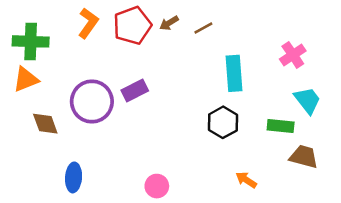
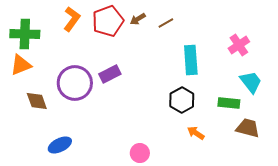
blue ellipse: (74, 177) -> (60, 145), turned 60
orange arrow: (246, 180) -> (196, 133), moved
pink circle: (157, 186) -> (140, 153), moved

